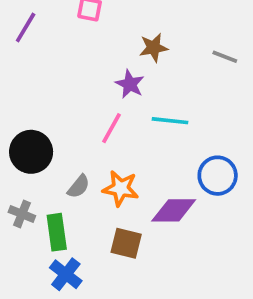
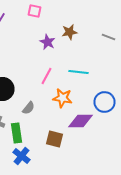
purple star: (130, 84) -> (48, 42), moved
orange star: (121, 188) -> (62, 98), moved

